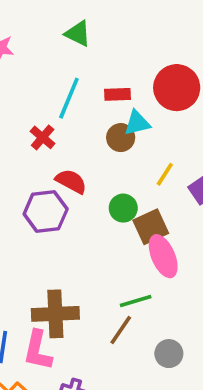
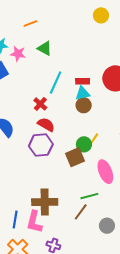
green triangle: (78, 34) -> (45, 48), moved
cyan triangle: (137, 123) -> (83, 93), moved
yellow line: (165, 174) -> (94, 140), moved
red semicircle: (71, 181) -> (46, 125), moved
brown square: (151, 227) -> (75, 157), moved

